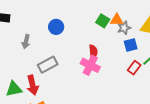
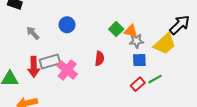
gray arrow: (26, 42) -> (33, 33), turned 112
pink cross: (90, 65) -> (67, 70), moved
red arrow: (33, 85) -> (34, 67), moved

